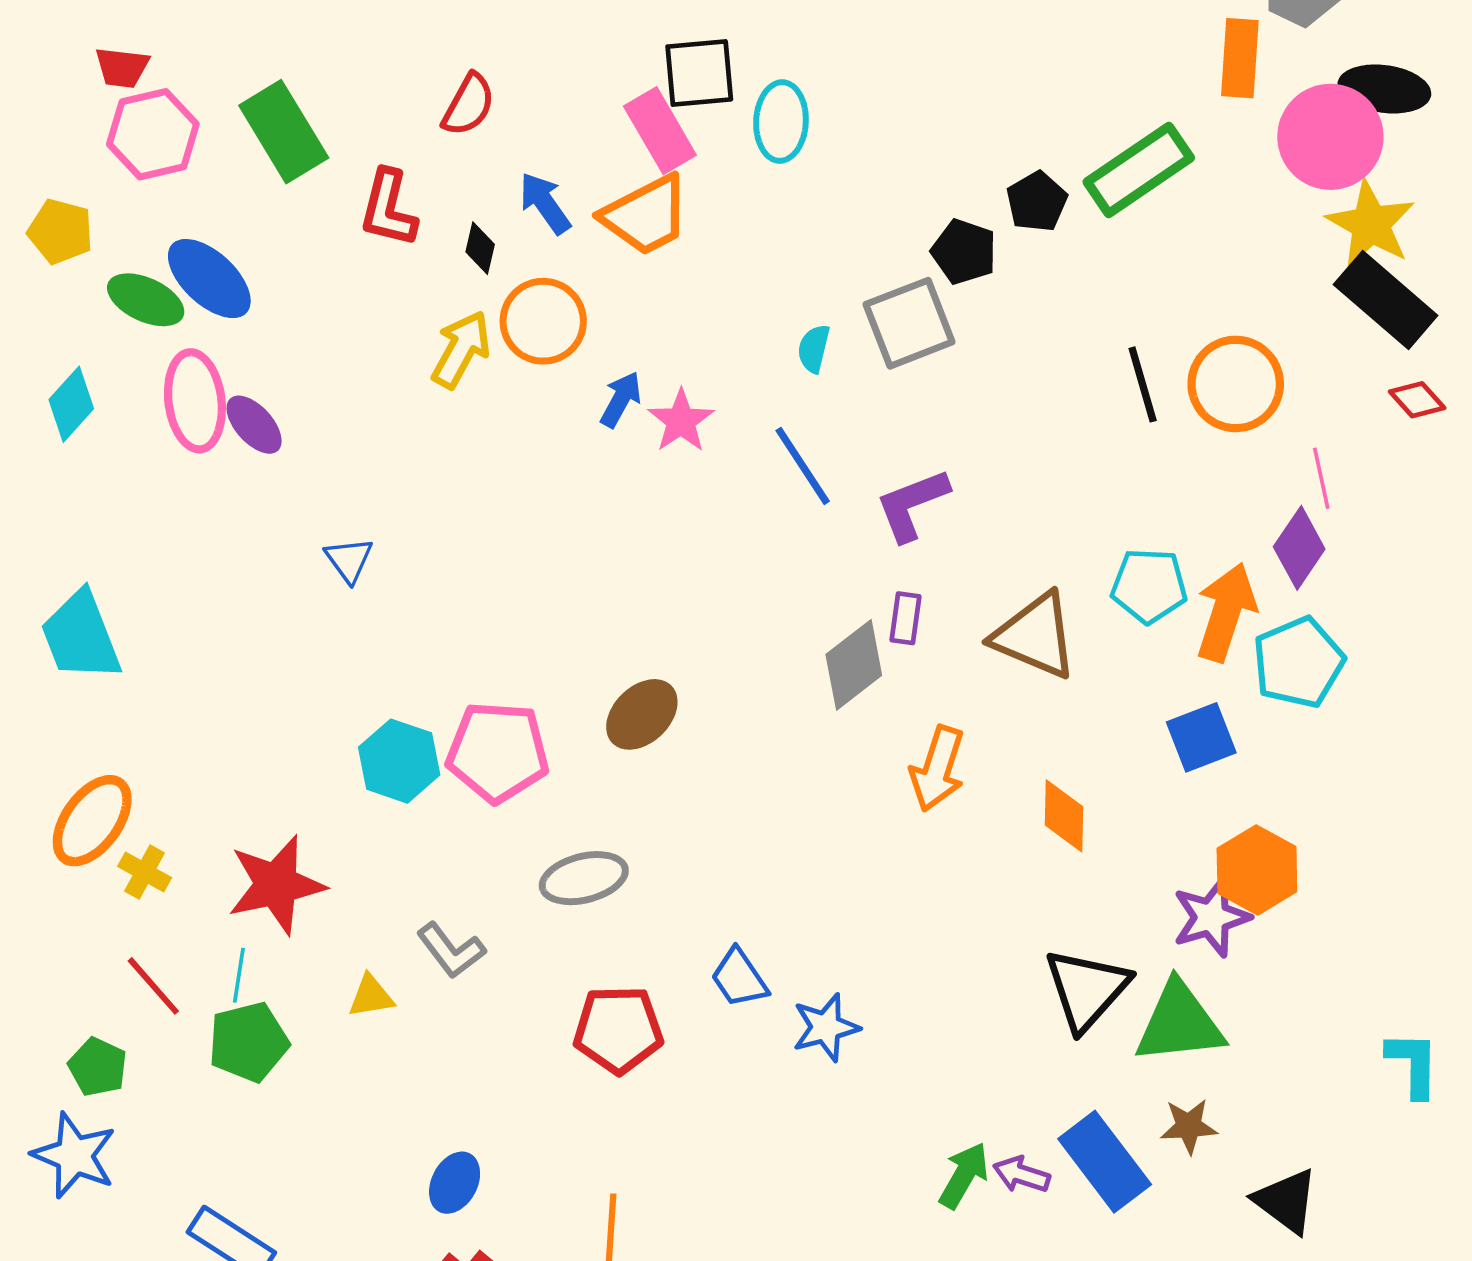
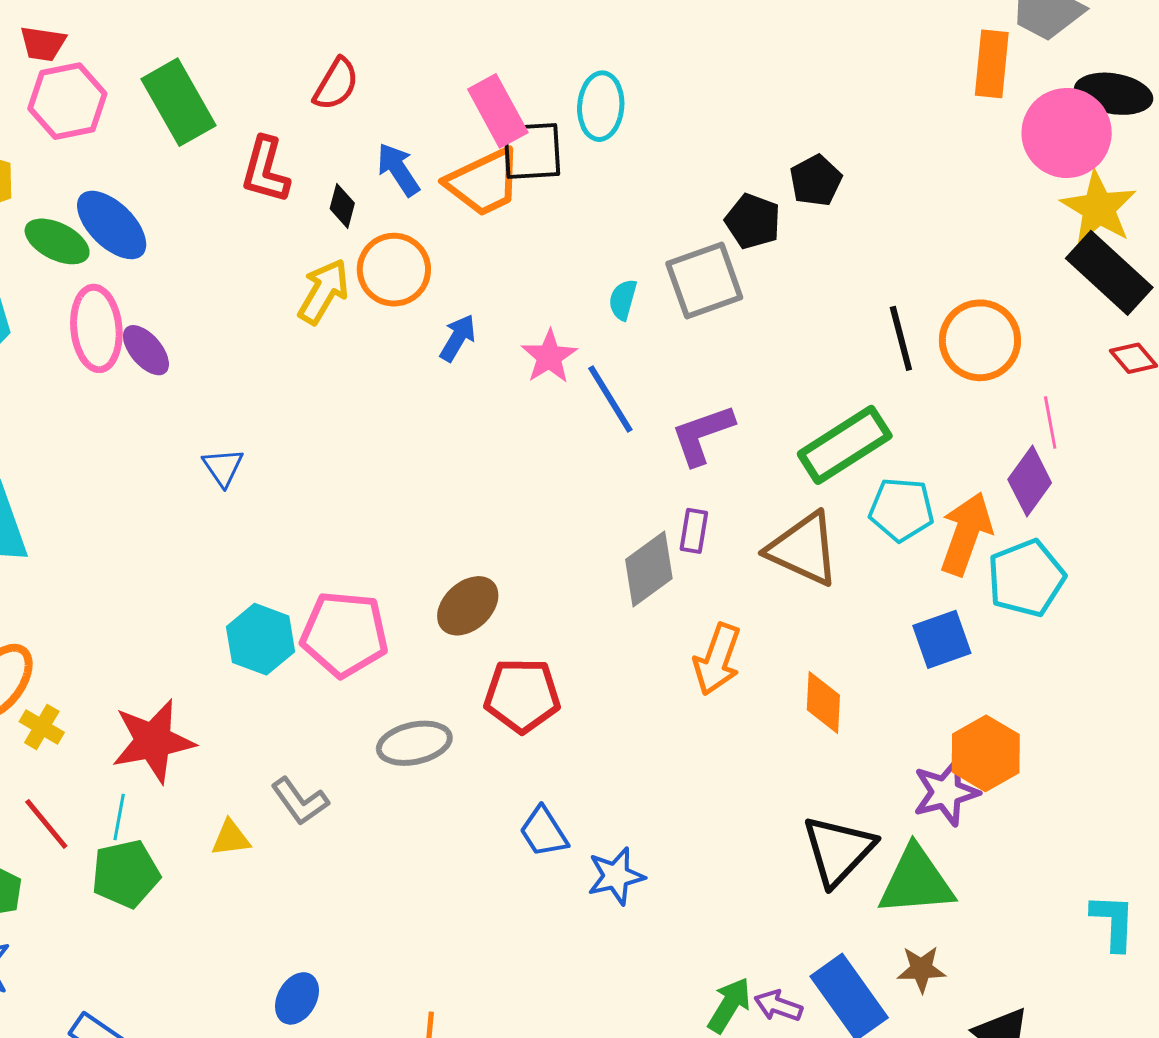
black square: (699, 73) -> (532, 151), moved
green rectangle: (1139, 170) -> (845, 445), moved
pink star: (681, 421) -> (549, 357), moved
red pentagon: (618, 1030) -> (522, 695), moved

